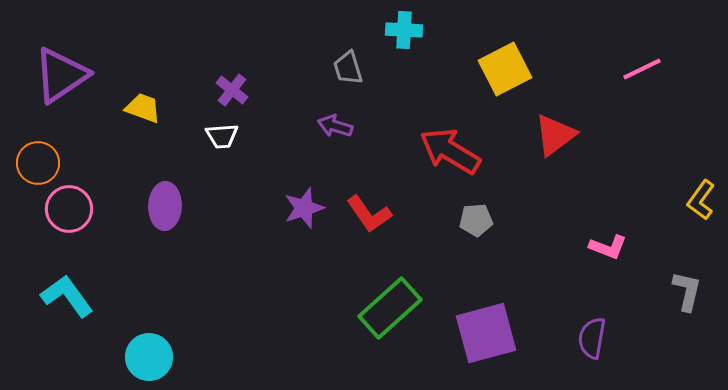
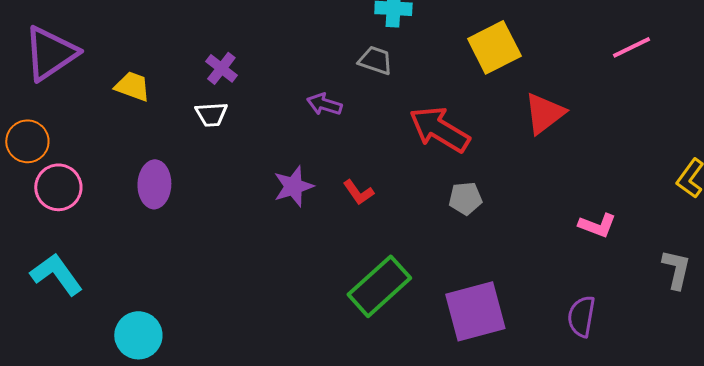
gray trapezoid: (348, 68) -> (375, 60), moved, turned 126
red L-shape: (369, 214) -> (358, 192), size x0.7

